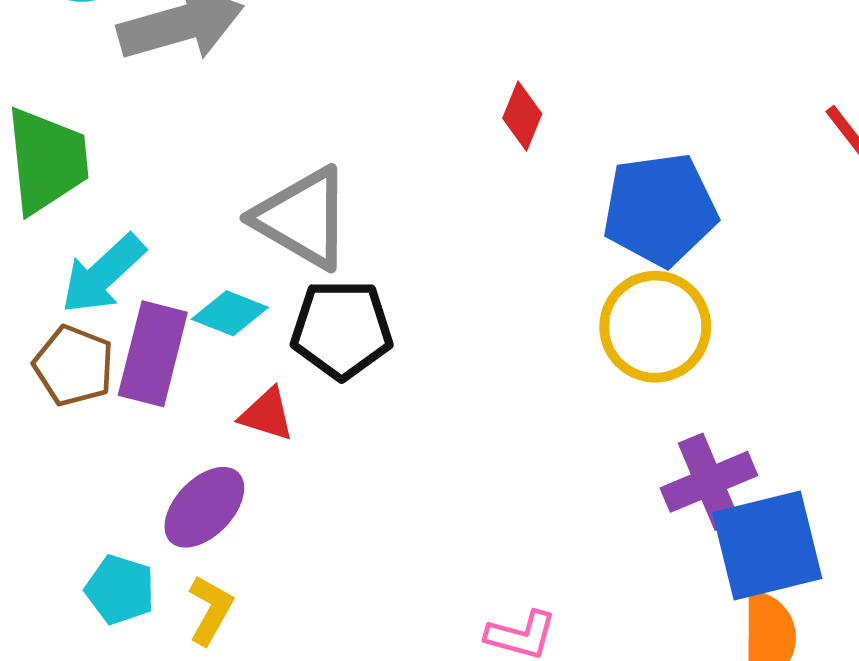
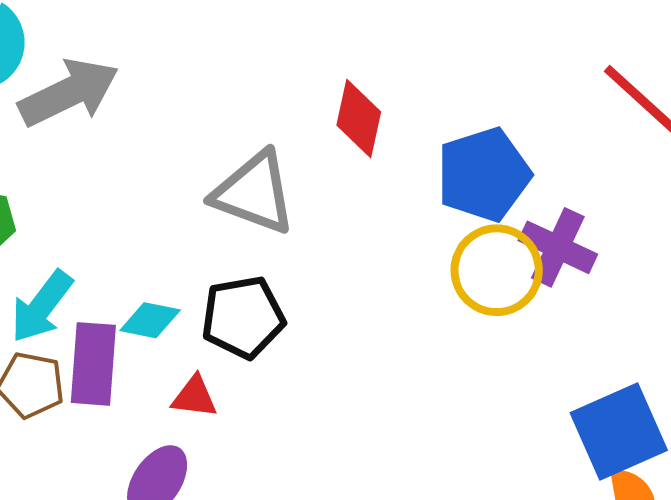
red diamond: (522, 116) -> (359, 118), size x1.4
gray triangle: (303, 218) -> (254, 193), moved
purple cross: (709, 482) -> (558, 247), moved, turned -32

